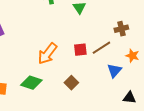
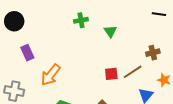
orange arrow: (47, 54) -> (51, 75), moved

